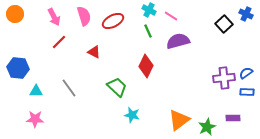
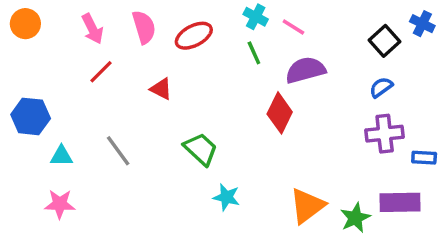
red diamond: (146, 66) -> (280, 113), moved
blue semicircle: (246, 73) -> (381, 87), moved
purple rectangle: (233, 118) -> (400, 202), size x1.6

